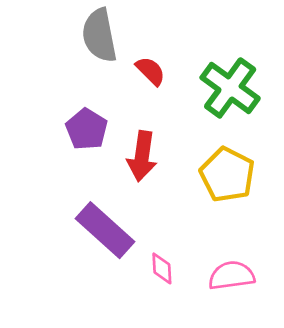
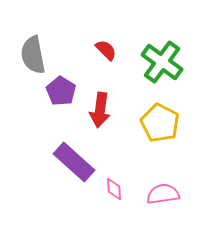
gray semicircle: (99, 35) -> (33, 55), moved

